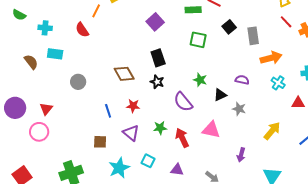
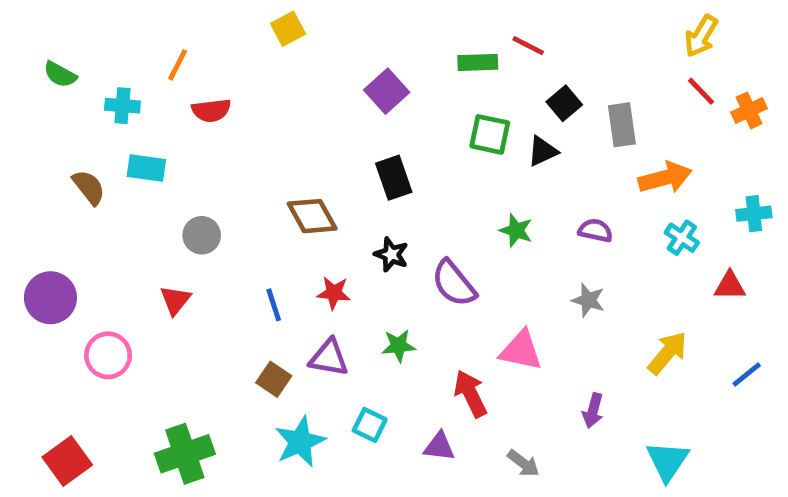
orange line: (96, 11) -> (178, 65), moved
red semicircle: (82, 30) -> (211, 110), turned -63
green star: (200, 80) -> (516, 230), moved
black star: (157, 82) -> (391, 254), moved
black triangle: (220, 95) -> (543, 151), moved
red triangle: (46, 109) -> (175, 300), moved
purple triangle: (131, 133) -> (329, 358), turned -30
red arrow: (182, 138) -> (471, 394), moved
brown square: (100, 142) -> (274, 379), moved, turned 32

